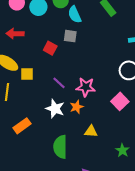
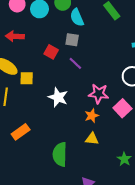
purple line: (59, 83) -> (75, 63), moved
pink star: (86, 87) -> (99, 94), moved
orange star: (77, 107) -> (92, 116), moved
white star: (55, 109) -> (58, 97), moved

